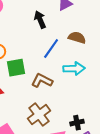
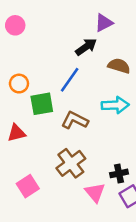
black arrow: (40, 20) -> (86, 47), moved, turned 78
blue line: (51, 49) -> (70, 80), moved

